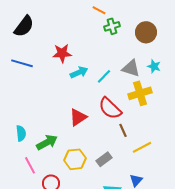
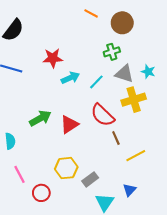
green cross: (112, 26) -> (112, 52), moved
brown circle: (146, 32) -> (122, 23), moved
green arrow: (47, 142) -> (40, 118), moved
gray rectangle: (104, 159) -> (90, 179), moved

